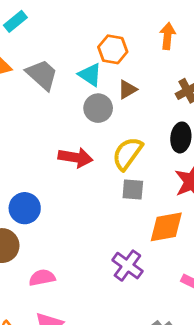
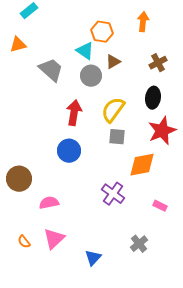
gray trapezoid: (42, 75) -> (51, 70), moved
red arrow: (75, 157) -> (74, 113), turned -90
blue circle: (25, 208) -> (69, 151), moved

